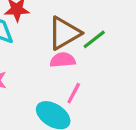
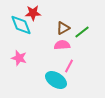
brown triangle: (64, 33) -> (63, 28), size x0.6

